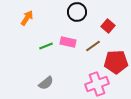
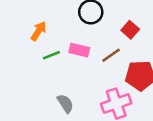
orange arrow: (27, 18) -> (39, 31), moved
gray semicircle: (46, 83) -> (65, 104), moved, turned -84

